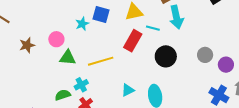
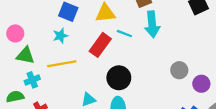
cyan star: (82, 24) -> (60, 36), moved
black circle: (166, 56) -> (119, 78), moved
cyan cross: (81, 85) -> (32, 80), moved

